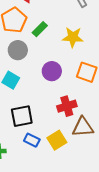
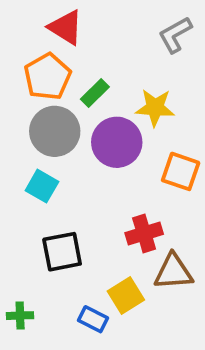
gray circle: (18, 50) -> (55, 131), size x1.4
purple circle: (52, 71) -> (117, 142), moved, size x1.4
blue rectangle: (32, 140) -> (93, 319), moved

